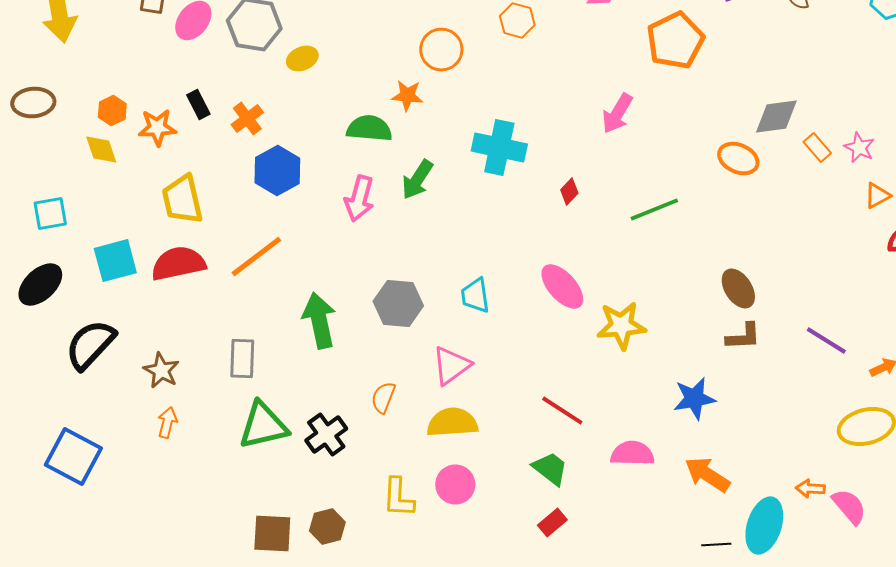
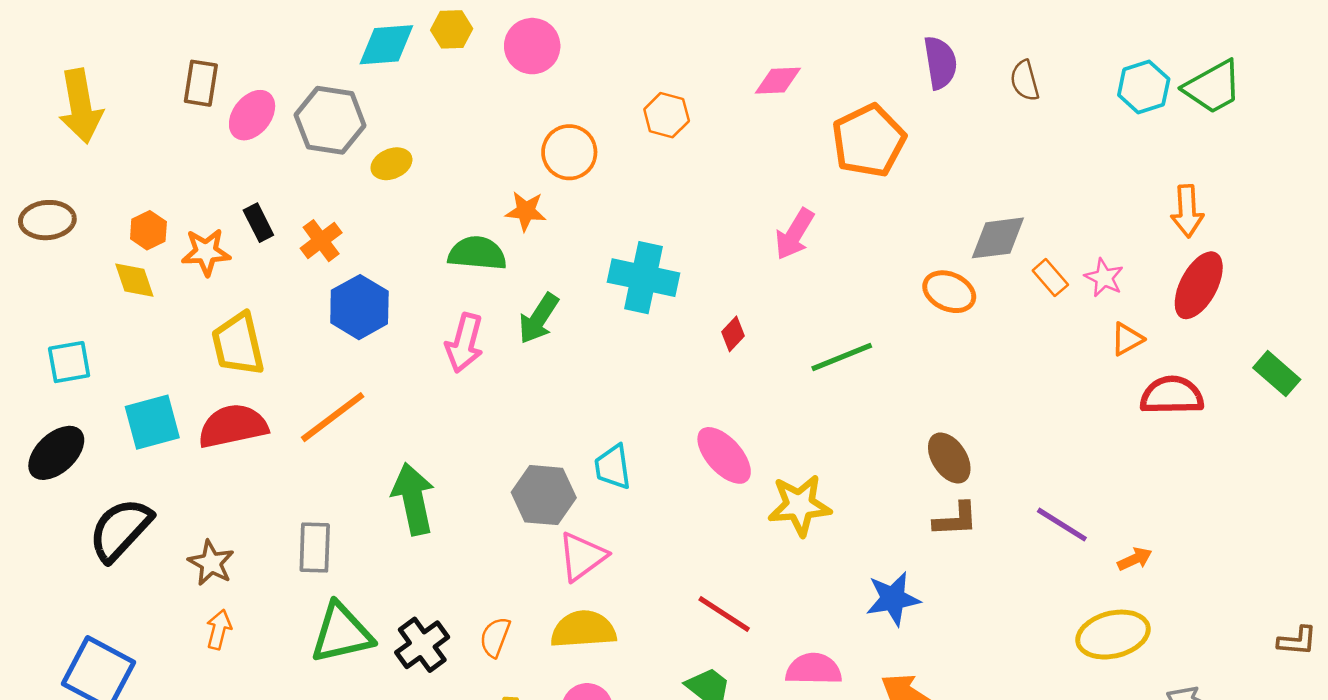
gray hexagon: (398, 304) -> (544, 495), moved
orange semicircle: (383, 398) -> (495, 637), moved

